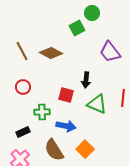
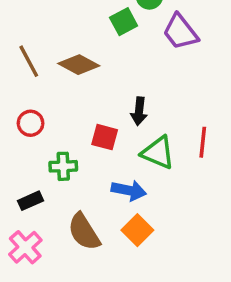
purple trapezoid: (110, 52) -> (180, 32), moved
blue arrow: (66, 126) -> (129, 190), moved

